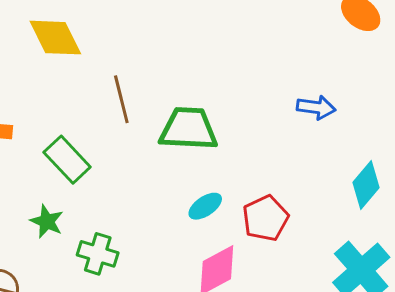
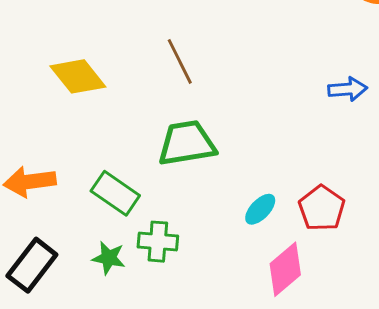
brown line: (121, 99) -> (180, 61), moved
green trapezoid: (188, 129) -> (187, 143), moved
green cross: (98, 254) -> (158, 242), moved

